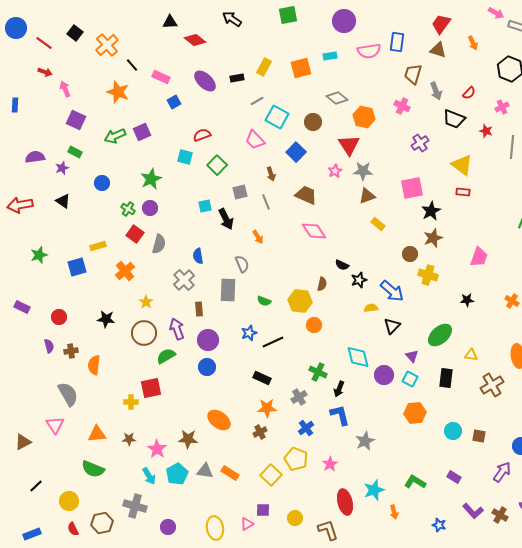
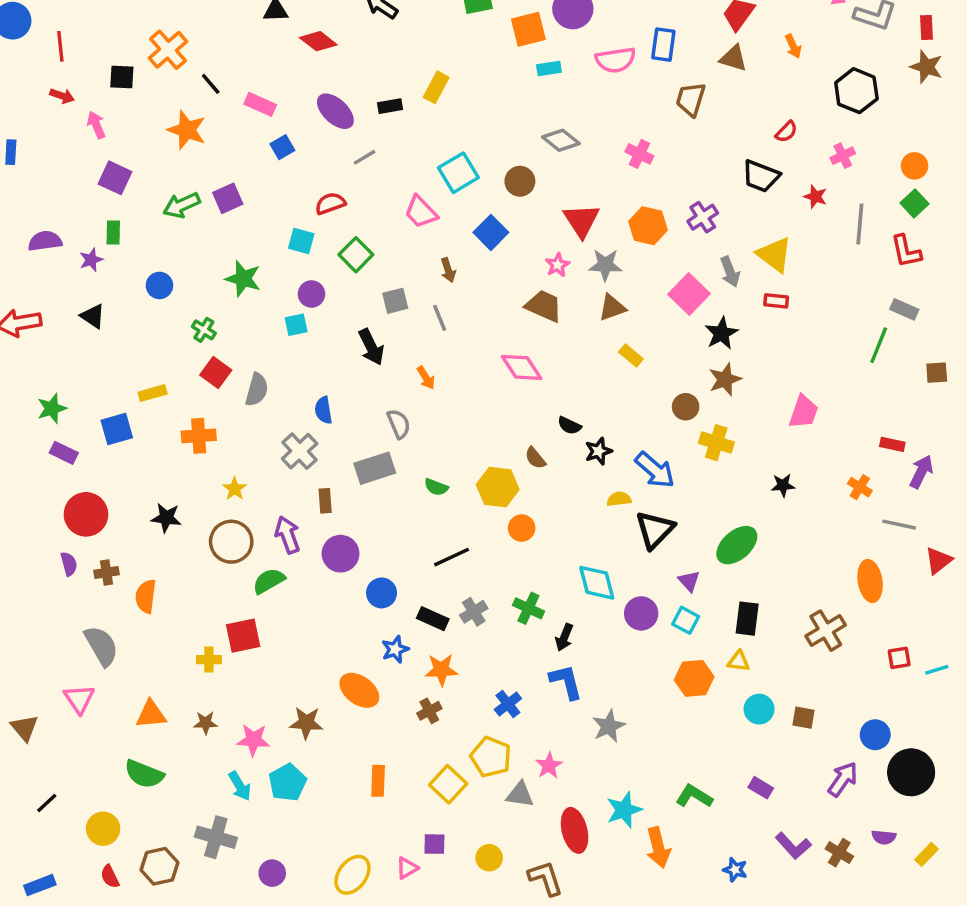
black square: (75, 33) -> (122, 77), moved, turned -35
red line: (44, 43) -> (60, 46), turned 48
orange square: (301, 68) -> (528, 29), moved
gray arrow: (436, 91) -> (730, 272), moved
gray line: (257, 101) -> (364, 157), moved
pink cross: (402, 106) -> (639, 154), moved
cyan square: (277, 117) -> (458, 173), turned 30
orange hexagon: (364, 117) -> (648, 226), moved
green rectangle: (75, 152) -> (113, 232), turned 64
green star: (151, 179) -> (243, 279), turned -30
pink square: (412, 188) -> (689, 294), turned -35
brown trapezoid: (306, 195) -> (544, 306), moved
cyan square: (205, 206) -> (296, 325), moved
purple circle: (150, 208) -> (311, 294), moved
orange cross: (125, 271) -> (199, 436), turned 36
brown semicircle: (322, 284) -> (535, 458), turned 128
gray rectangle: (228, 290) -> (375, 468), turned 70
purple rectangle: (22, 307) -> (64, 453), moved
red circle: (59, 317) -> (86, 514), size x1.6
black triangle: (392, 326) -> (655, 530), size x1.4
blue star: (249, 333) -> (395, 649), moved
yellow triangle: (471, 355) -> (739, 661), moved
blue circle: (207, 367) -> (382, 593), moved
gray cross: (299, 397) -> (474, 612), moved
brown triangle: (23, 442) -> (24, 728), turned -42
pink star: (157, 449) -> (253, 740), turned -30
gray triangle: (205, 471) -> (520, 795), moved
orange rectangle: (230, 473) -> (378, 781), turned 60
orange arrow: (394, 512) -> (658, 847), size x1.6
yellow ellipse: (215, 528) -> (352, 875), turned 45

